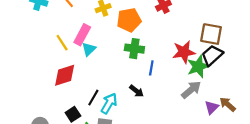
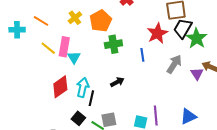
yellow line: (62, 43) -> (48, 48), moved
green star: (198, 66) -> (197, 38), moved
blue line: (151, 68) -> (142, 55), moved
black arrow: (137, 91) -> (117, 82), moved, turned -48
cyan arrow: (109, 103) -> (83, 87), moved

